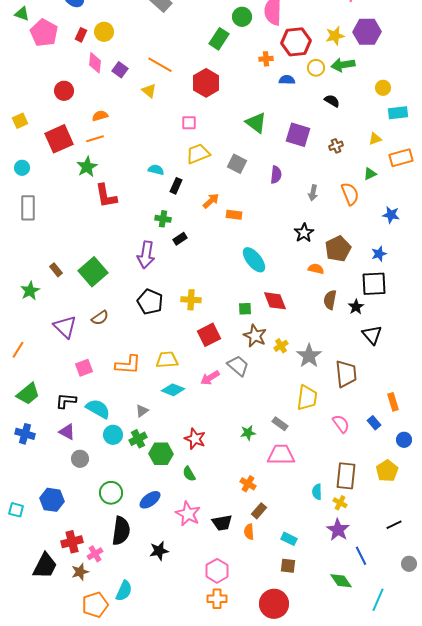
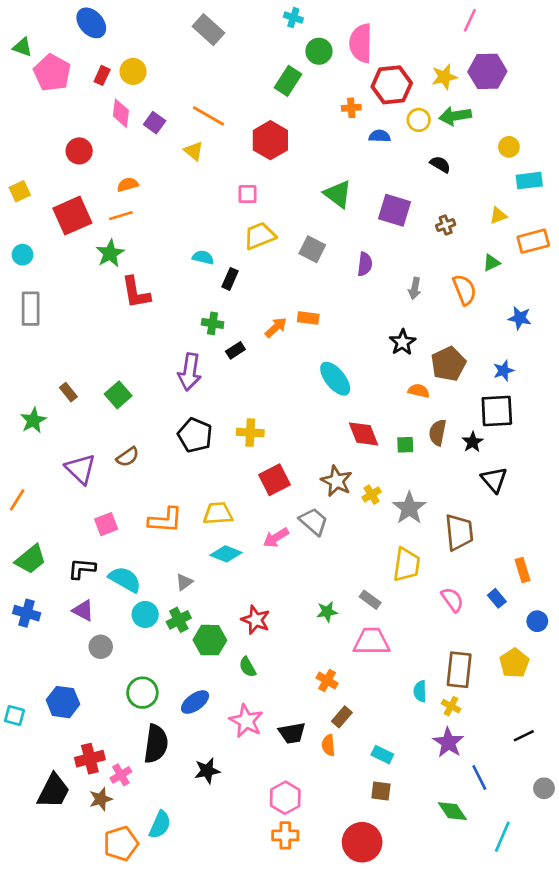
orange arrow: (211, 201) -> (276, 327), moved
green square: (93, 272) -> (118, 395), size x0.7
green square: (245, 309) -> (405, 445), moved

